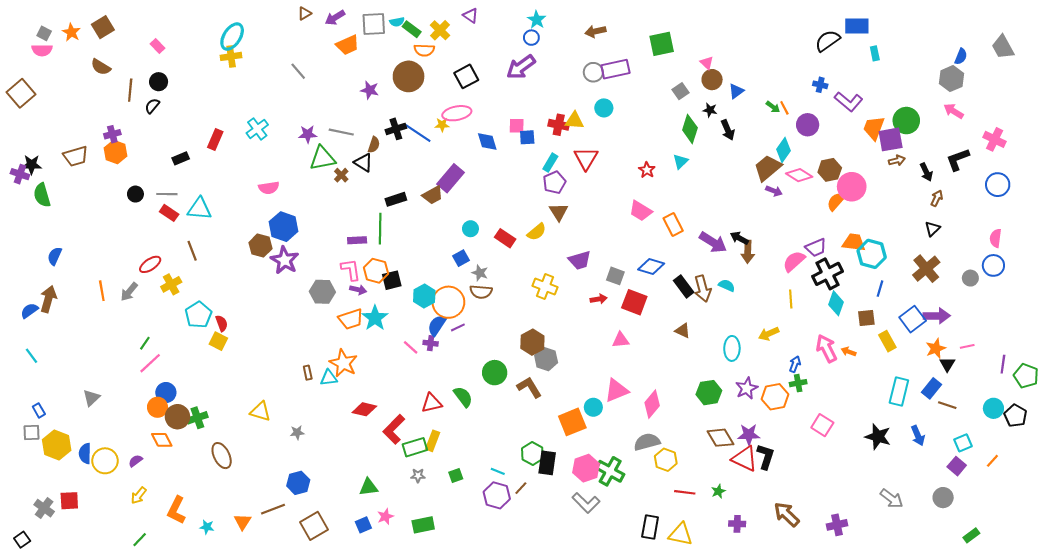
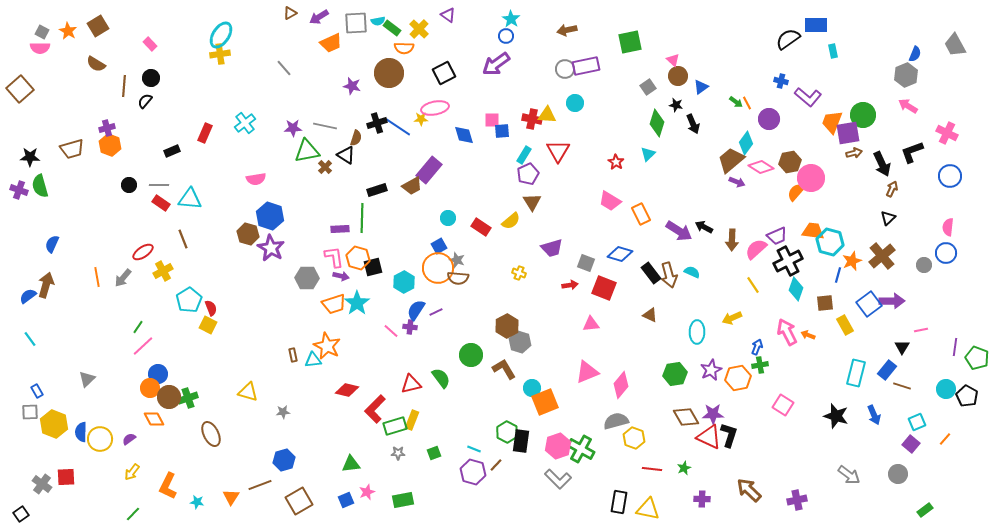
black arrow: (926, 172) -> (882, 164), size x1.4
purple cross: (20, 174) -> (19, 190), moved
brown arrow: (748, 252) -> (732, 240), moved
yellow cross: (545, 286) -> (519, 273), size x0.6
yellow line: (791, 299) -> (753, 285), turned -30
orange circle: (448, 302) -> (438, 268), moved
orange star: (936, 348) -> (852, 261), moved
cyan circle: (593, 407) -> (532, 388), moved

